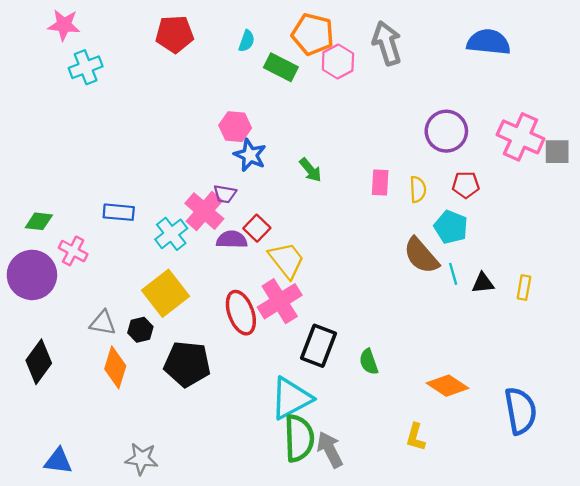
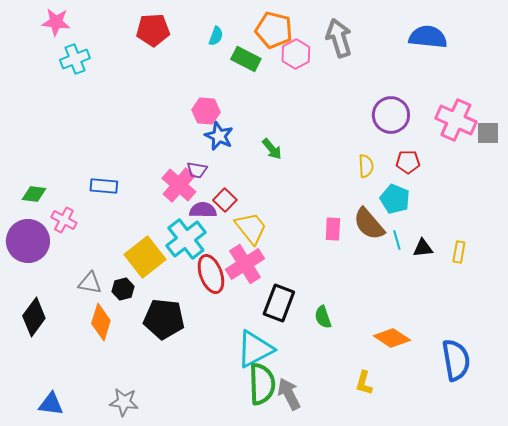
pink rectangle: (380, 183) -> (333, 229), moved
cyan cross: (171, 234) -> (186, 239), moved, size x1.4

